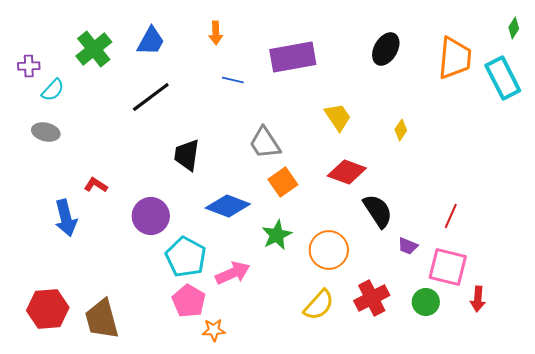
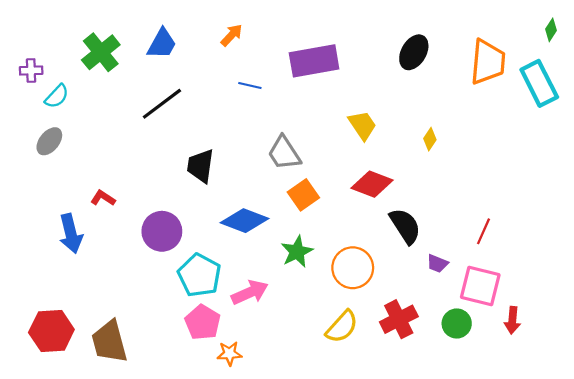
orange arrow: (216, 33) -> (232, 35), turned -135
gray ellipse: (46, 132) -> (49, 141), turned -64

